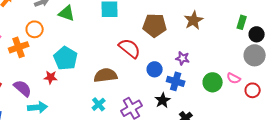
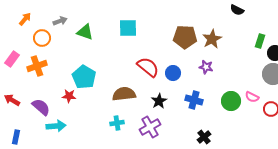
brown pentagon: (155, 25) -> (185, 37), moved
orange circle: (35, 29) -> (42, 38), moved
purple star: (183, 58) -> (206, 67), moved
blue circle: (155, 69) -> (173, 73), moved
black star: (163, 100) -> (159, 101), moved
cyan cross: (99, 104) -> (117, 123), turned 32

